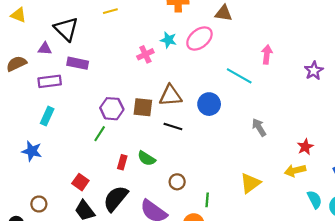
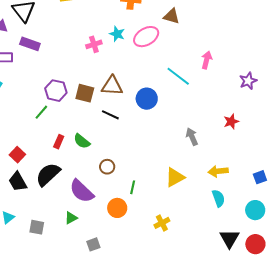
gray arrow: (259, 127) -> (192, 137), moved
red star: (305, 147) -> (231, 122), moved
cyan semicircle: (314, 199) -> (218, 198), moved

